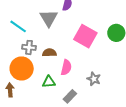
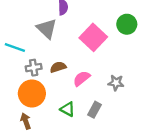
pink square: (85, 36) -> (93, 37), turned 30
pink semicircle: (66, 67) -> (82, 78), turned -126
green triangle: (49, 82) -> (68, 109), moved, turned 48

